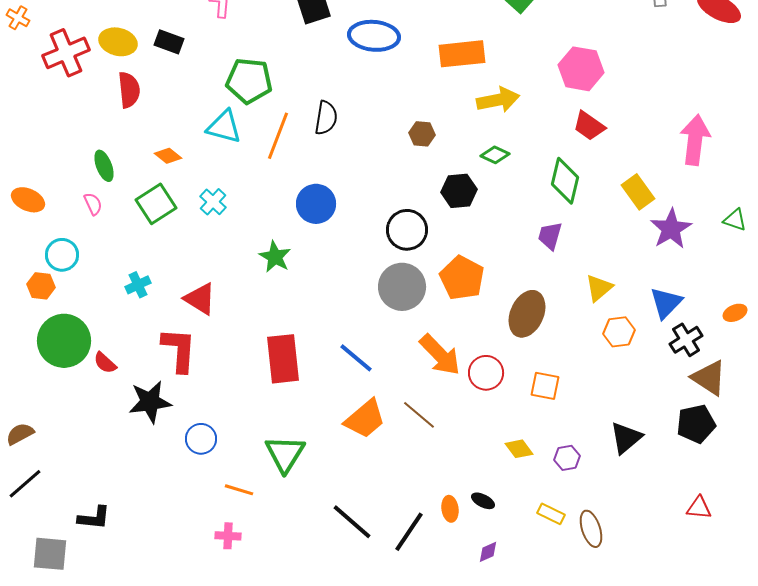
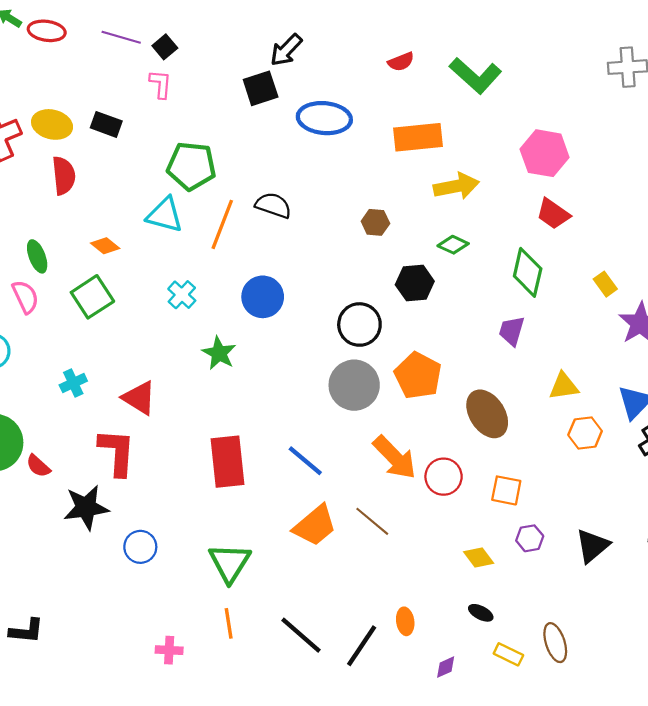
black semicircle: (326, 118) -> (273, 205), turned -80
yellow rectangle: (638, 192) -> (605, 284), size x0.7
cyan cross: (213, 202) -> (182, 295), moved
pink semicircle: (93, 204) -> (25, 297), size x1.4
yellow triangle: (599, 288) -> (564, 386), turned 32
brown ellipse: (527, 314) -> (487, 414), turned -57
purple hexagon: (567, 458) -> (530, 538), moved
orange line: (239, 490) -> (229, 623), moved, turned 64
black ellipse: (483, 501) -> (481, 613), moved
yellow rectangle: (551, 514) -> (508, 654), moved

